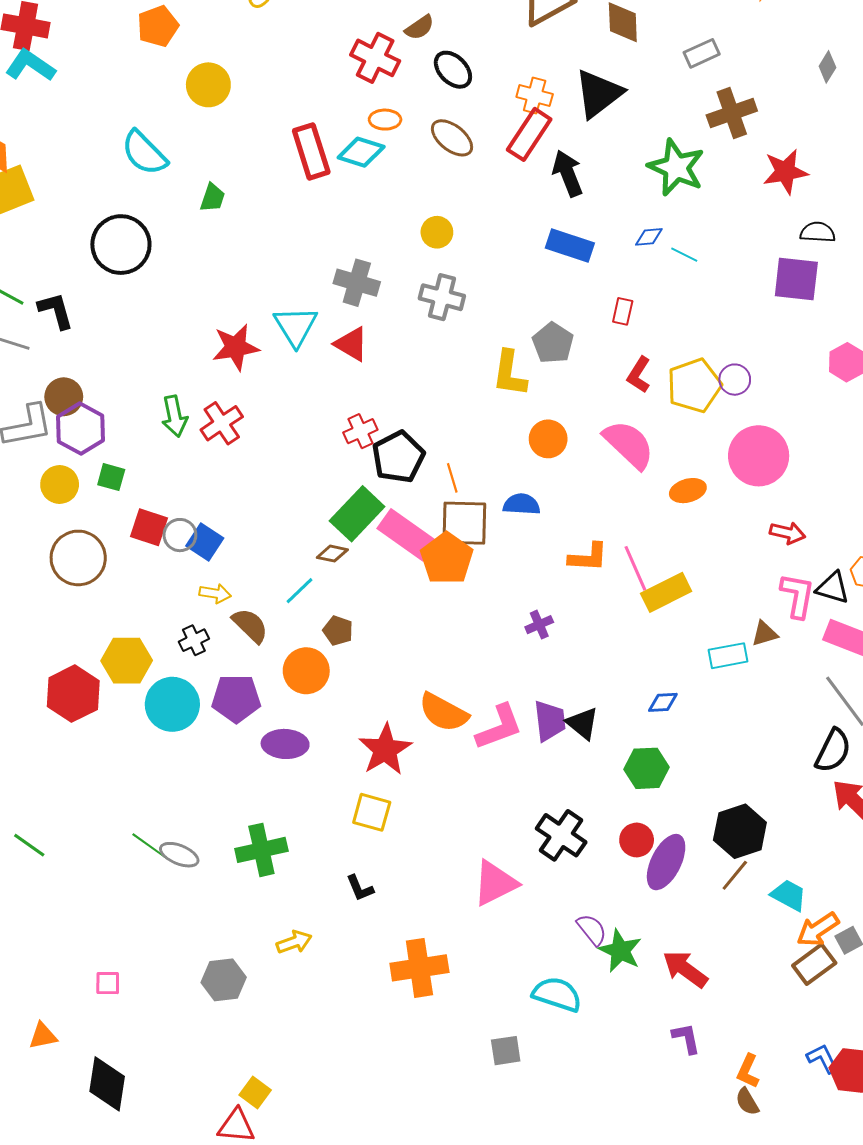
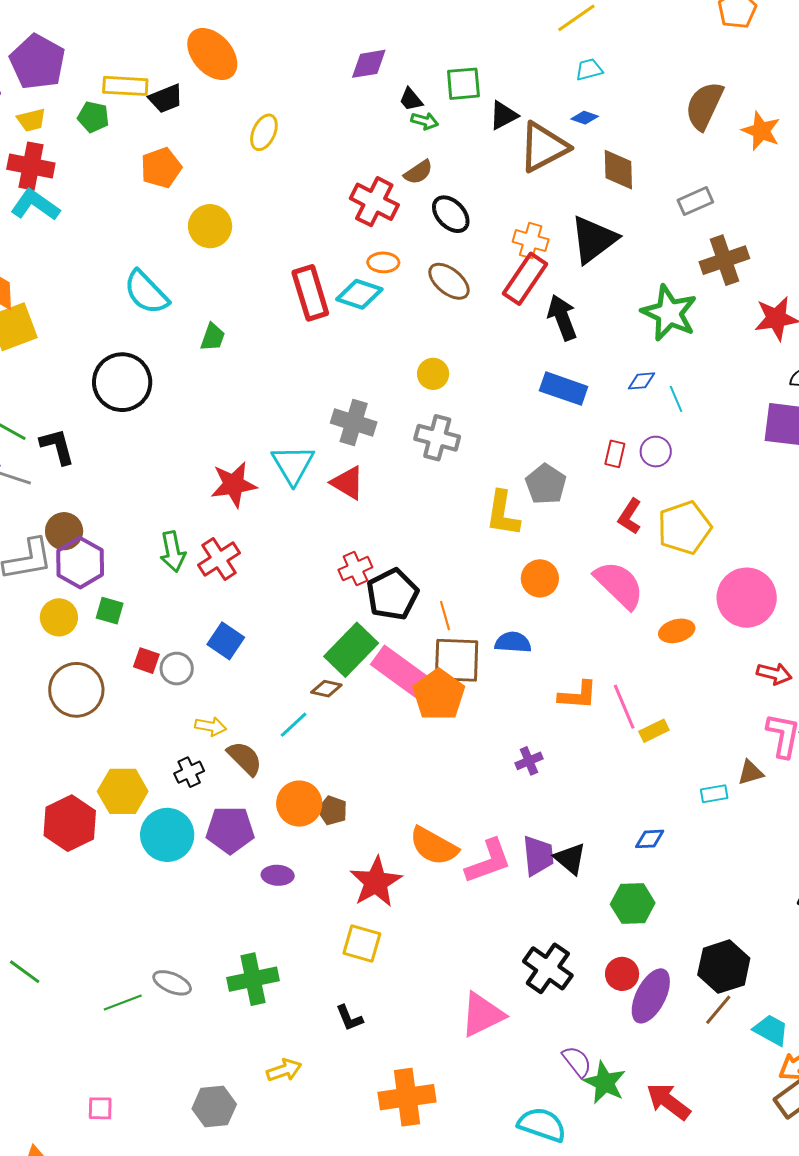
cyan line: (684, 255) -> (676, 399), turned 40
purple circle: (735, 380) -> (656, 452), moved
red square: (149, 527) -> (146, 661), size x0.7
blue square: (205, 542) -> (226, 641), moved
yellow rectangle: (666, 592) -> (654, 731), size x0.6
brown pentagon: (338, 631) -> (332, 810), moved
cyan rectangle: (728, 656) -> (714, 794), size x0.7
purple ellipse: (285, 744) -> (278, 875), size x0.7
green line: (149, 846) -> (123, 1002), moved, turned -57

